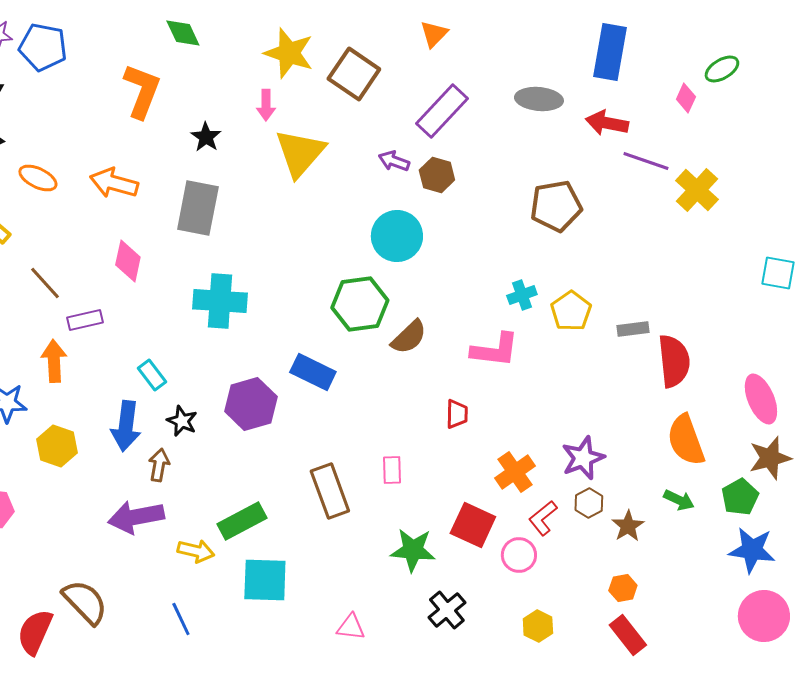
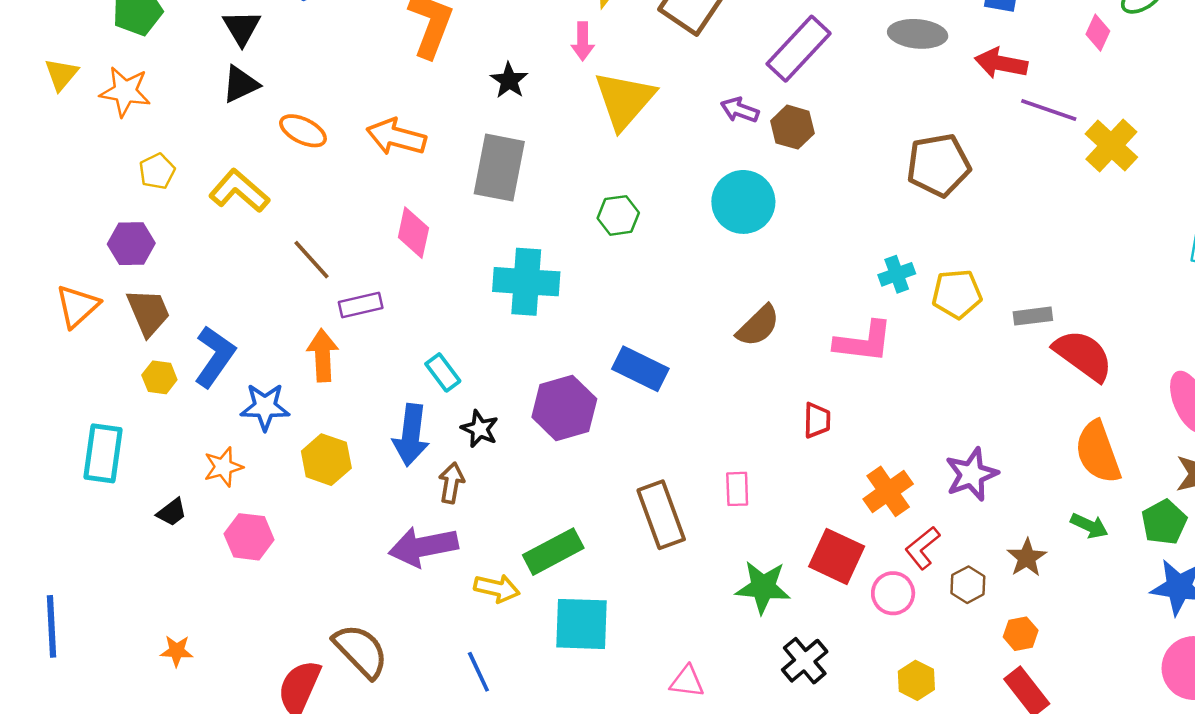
green hexagon: (360, 304) -> (618, 215), moved, size x0.6
yellow pentagon: (571, 311) -> (957, 294), turned 30
red semicircle: (674, 361) -> (1083, 355), turned -48
brown hexagon: (589, 503) -> (968, 585), moved

